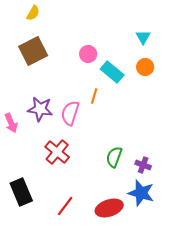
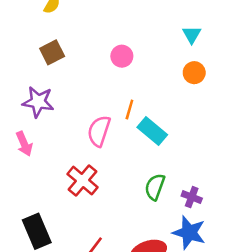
brown square: (33, 51) -> (52, 52), size x0.7
cyan rectangle: (112, 72) -> (152, 131), moved
purple star: (40, 109) -> (38, 102), moved

